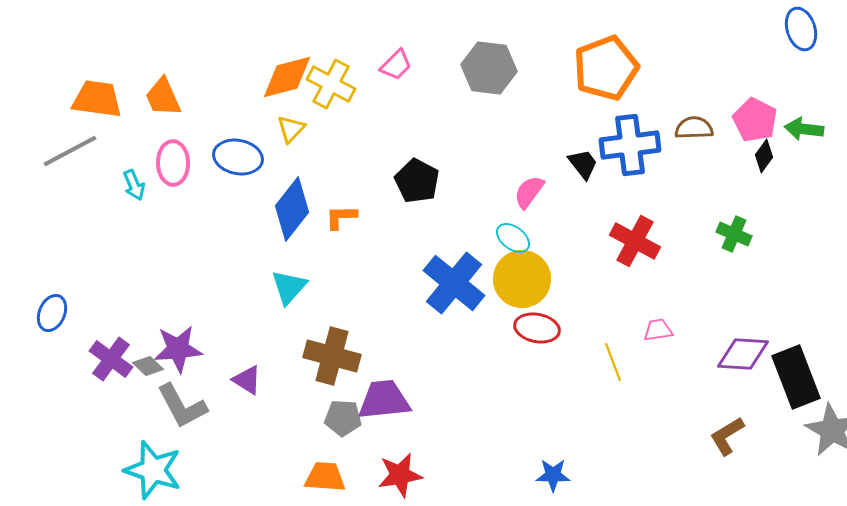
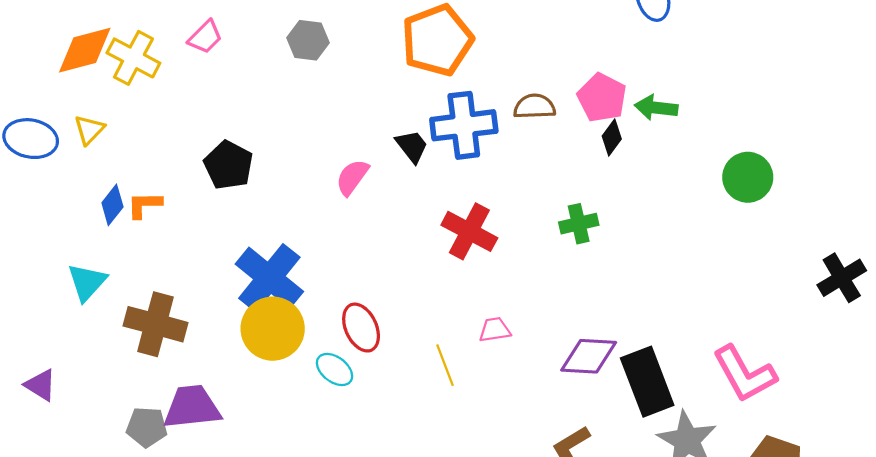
gray hexagon: (489, 68) -> (308, 40), size x0.7
yellow triangle: (291, 129) -> (89, 130), moved
blue diamond: (292, 209) -> (112, 205), moved, size x0.6
green cross: (734, 234) -> (579, 224), turned -36
cyan ellipse: (513, 238) -> (335, 369), moved
yellow circle: (522, 279) -> (273, 329), moved
red ellipse: (537, 328) -> (361, 328), turned 54
brown cross: (332, 356) -> (156, 324), moved

